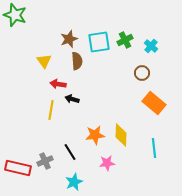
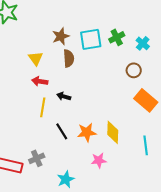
red arrow: (58, 84) -> (40, 81), moved
black line: (70, 152) -> (62, 131), moved

